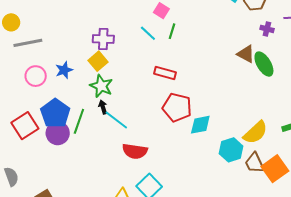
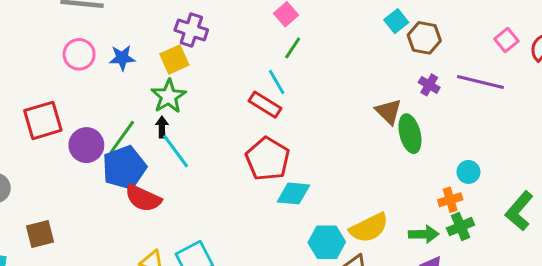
cyan line: (148, 33) -> (277, 82), moved
blue pentagon: (55, 113) -> (124, 168), moved
red semicircle: (135, 151) -> (143, 198), moved

